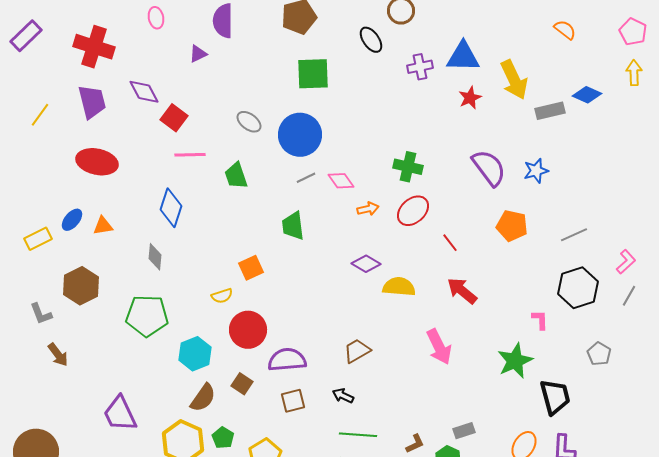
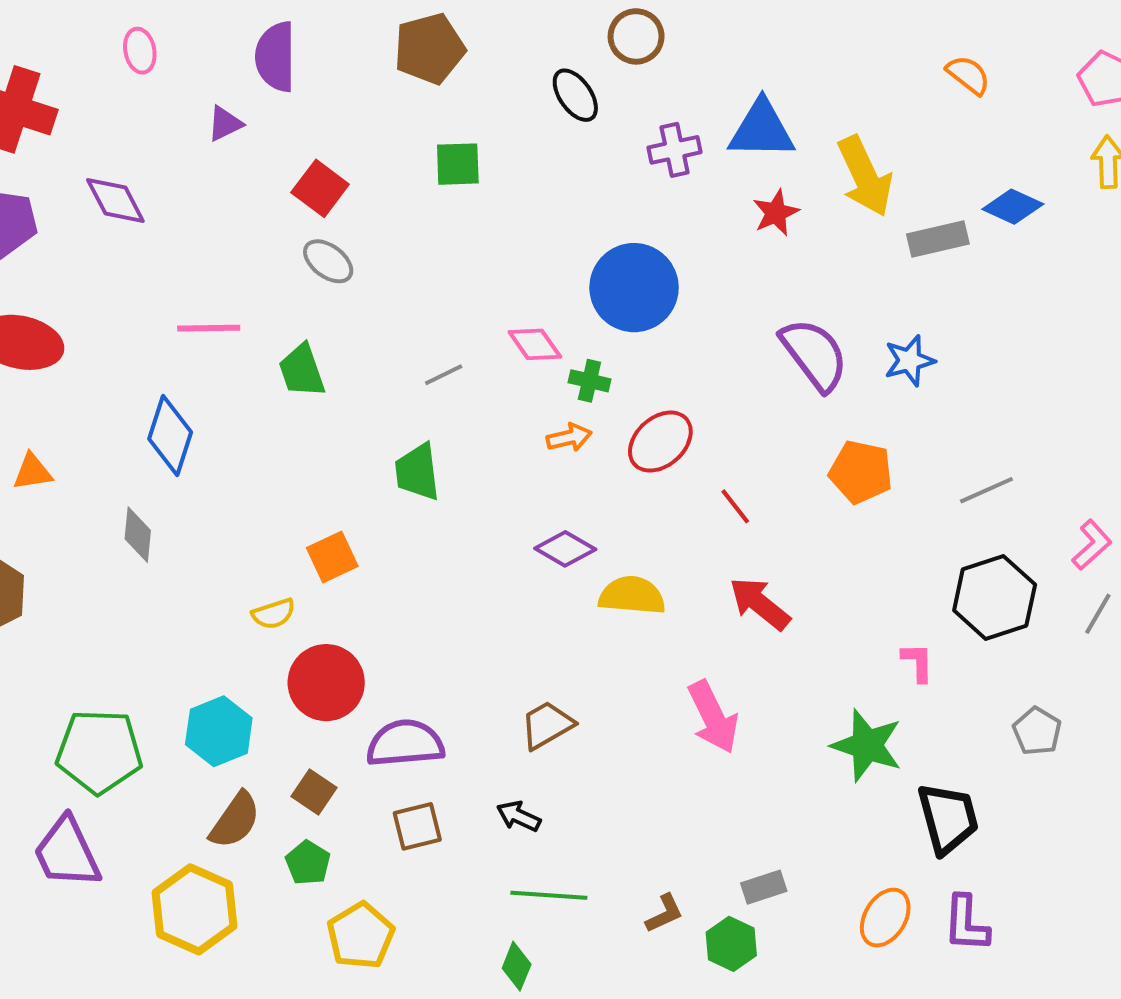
green square: (313, 74) -> (458, 164), size x0.7
red square: (174, 118) -> (320, 188), moved
blue circle: (300, 135) -> (634, 288), moved
green cross: (408, 167) -> (589, 381), moved, size x0.7
pink diamond: (341, 181) -> (535, 344), moved
green pentagon: (147, 316) -> (99, 751), moved
green star: (515, 361) -> (867, 745), turned -30
green pentagon: (223, 438) -> (308, 863), moved

